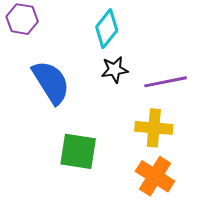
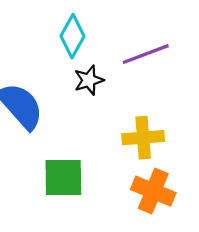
purple line: (166, 82) -> (146, 54), moved

